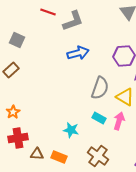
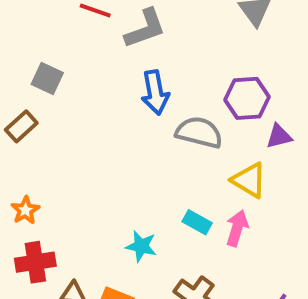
gray square: (17, 40) -> (47, 78), moved
blue arrow: (78, 53) -> (155, 92), turned 95
gray semicircle: (100, 88) -> (199, 132), moved, turned -95

